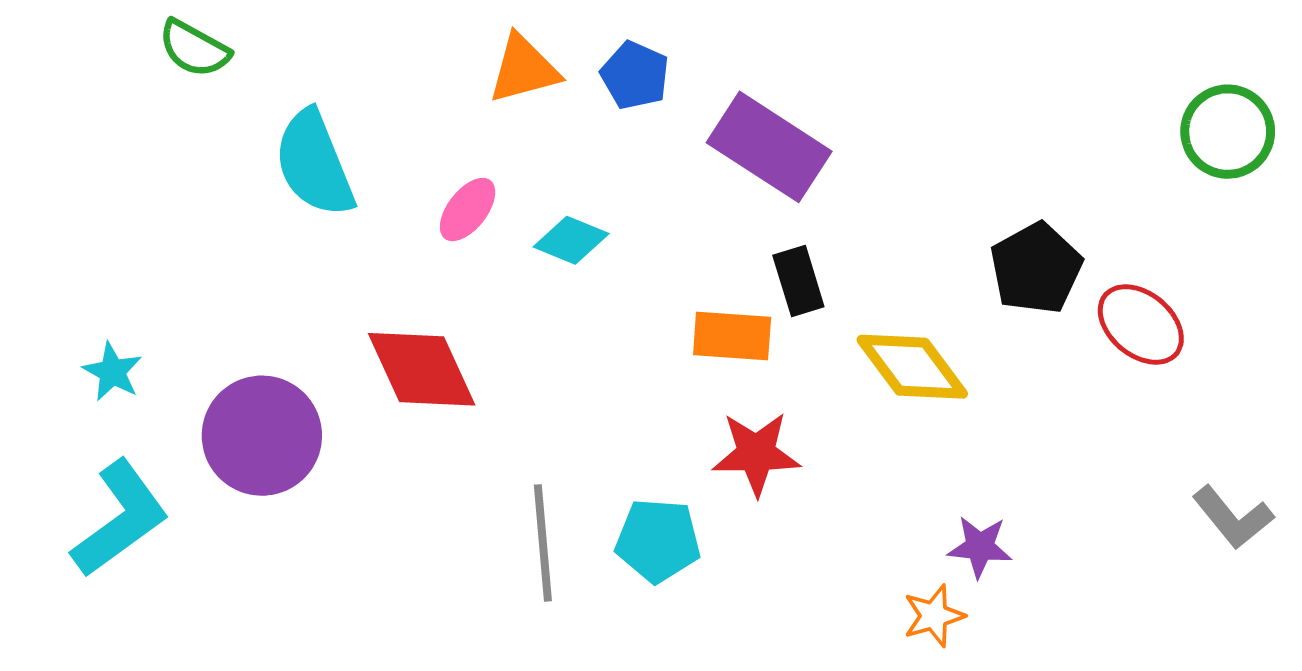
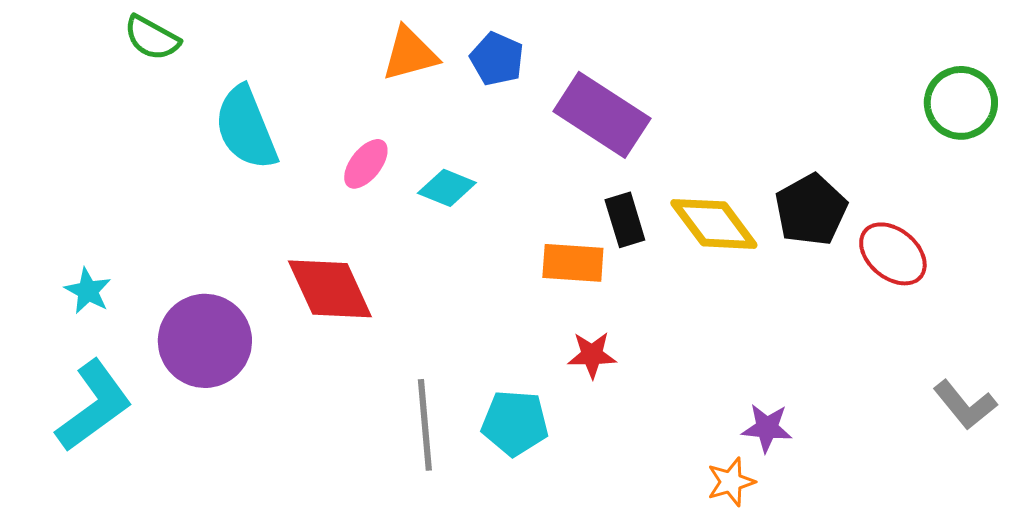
yellow diamond: (912, 367) -> (714, 224), moved
red star: (756, 454) -> (592, 355), size x0.7

